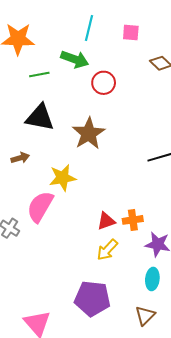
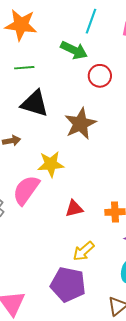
green line: (39, 74) -> (24, 68), moved
red triangle: (106, 221) -> (74, 209), moved
yellow arrow: (107, 250) -> (84, 251), moved

